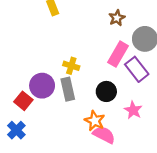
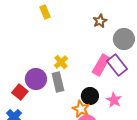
pink rectangle: (118, 54) -> (101, 65), moved
yellow cross: (71, 66) -> (61, 62), turned 32
black circle: (106, 91) -> (90, 96), moved

